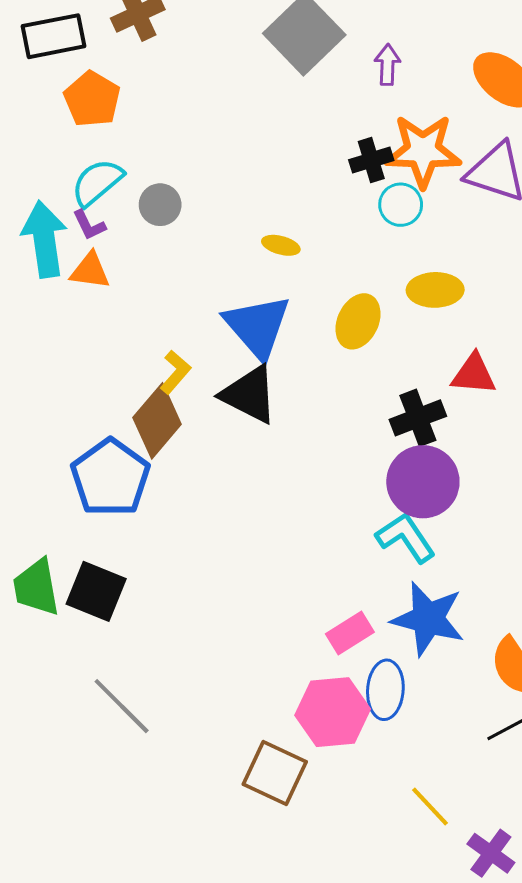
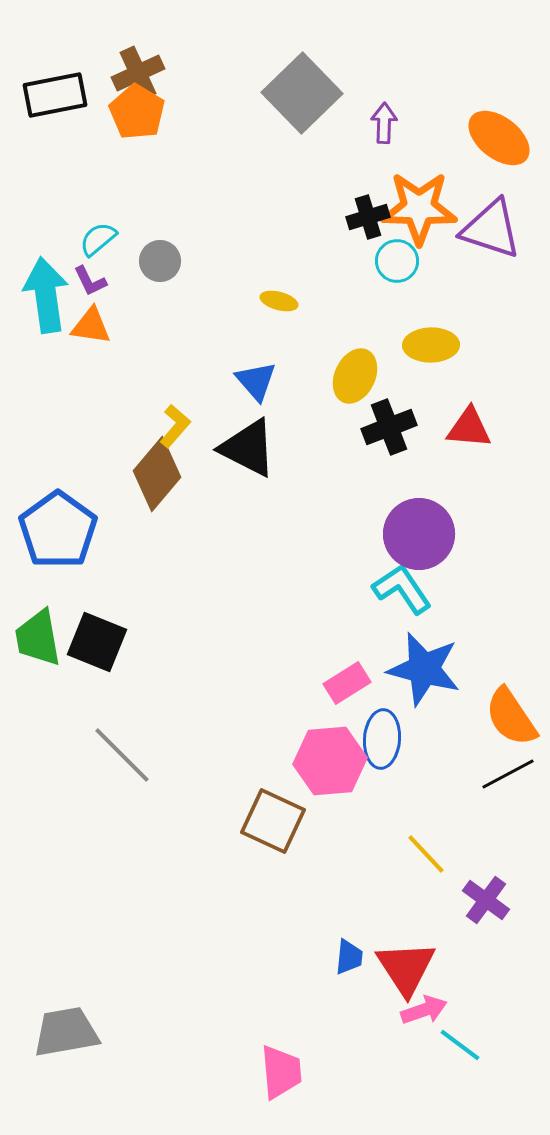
orange pentagon: (92, 99) -> (137, 112), moved
cyan semicircle: (97, 182) -> (98, 239), size x0.7
blue triangle: (258, 326) -> (256, 381), size x0.6
black cross: (418, 418) -> (389, 427), moved
blue pentagon: (110, 478) -> (58, 530), moved

